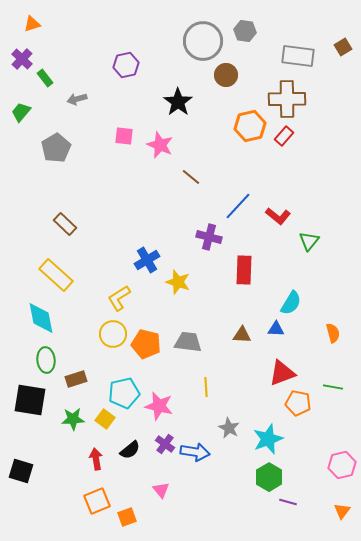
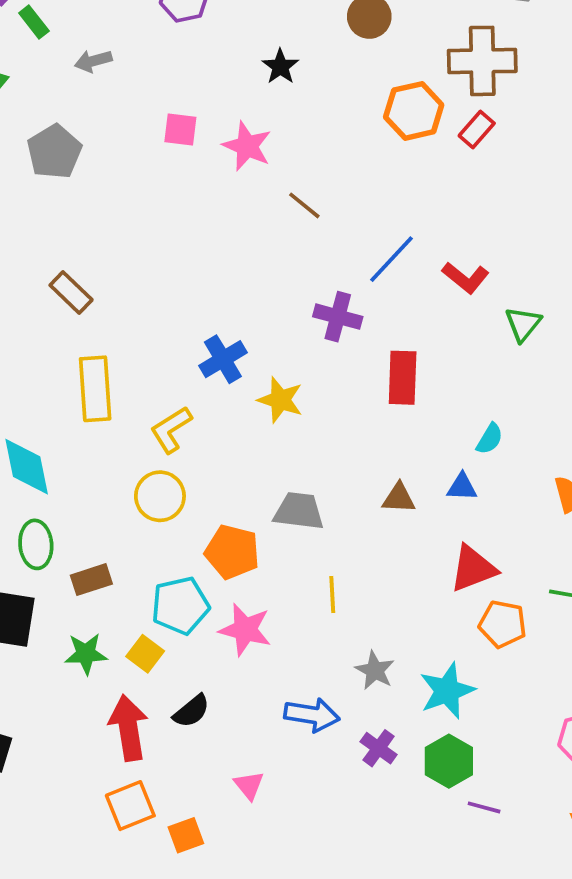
black star: (178, 102) -> (280, 67), size x0.7
yellow rectangle: (56, 275) -> (95, 389), moved, turned 44
cyan semicircle: (291, 303) -> (490, 439), size x0.7
orange pentagon: (146, 344) -> (232, 552), moved
purple cross: (165, 444) -> (379, 748), moved
red arrow: (96, 459) -> (128, 728), size x1.6

